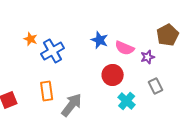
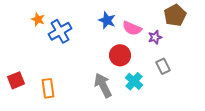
orange rectangle: (47, 91) -> (48, 88), moved
gray arrow: (72, 105) -> (103, 85), moved, turned -65

